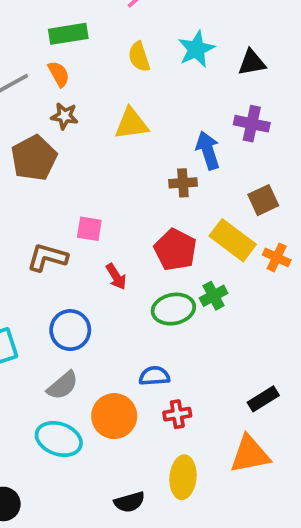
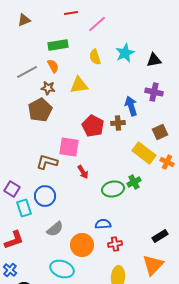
brown star: (64, 116) -> (48, 88), moved
yellow triangle: (131, 124) -> (79, 85), moved
pink square: (89, 229) -> (69, 147), size x1.5
red pentagon: (175, 250) -> (93, 126), moved
blue circle: (70, 330) -> (45, 196), moved
cyan ellipse: (59, 439) -> (62, 269), moved
orange triangle: (250, 454) -> (153, 265), turned -35

